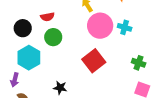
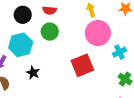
cyan cross: (125, 27) -> (120, 52), moved, turned 32
black star: (60, 88) -> (33, 73), moved

